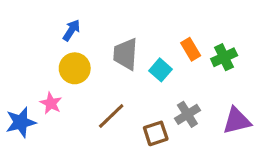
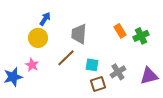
yellow circle: (75, 68) -> (38, 38), moved
cyan square: (160, 70) -> (92, 65), moved, turned -32
brown line: (111, 116) -> (66, 58), moved

